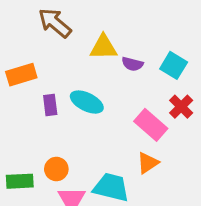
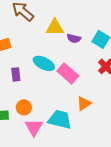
purple rectangle: (50, 105) -> (16, 74), moved
pink rectangle: (151, 125) -> (68, 73), moved

